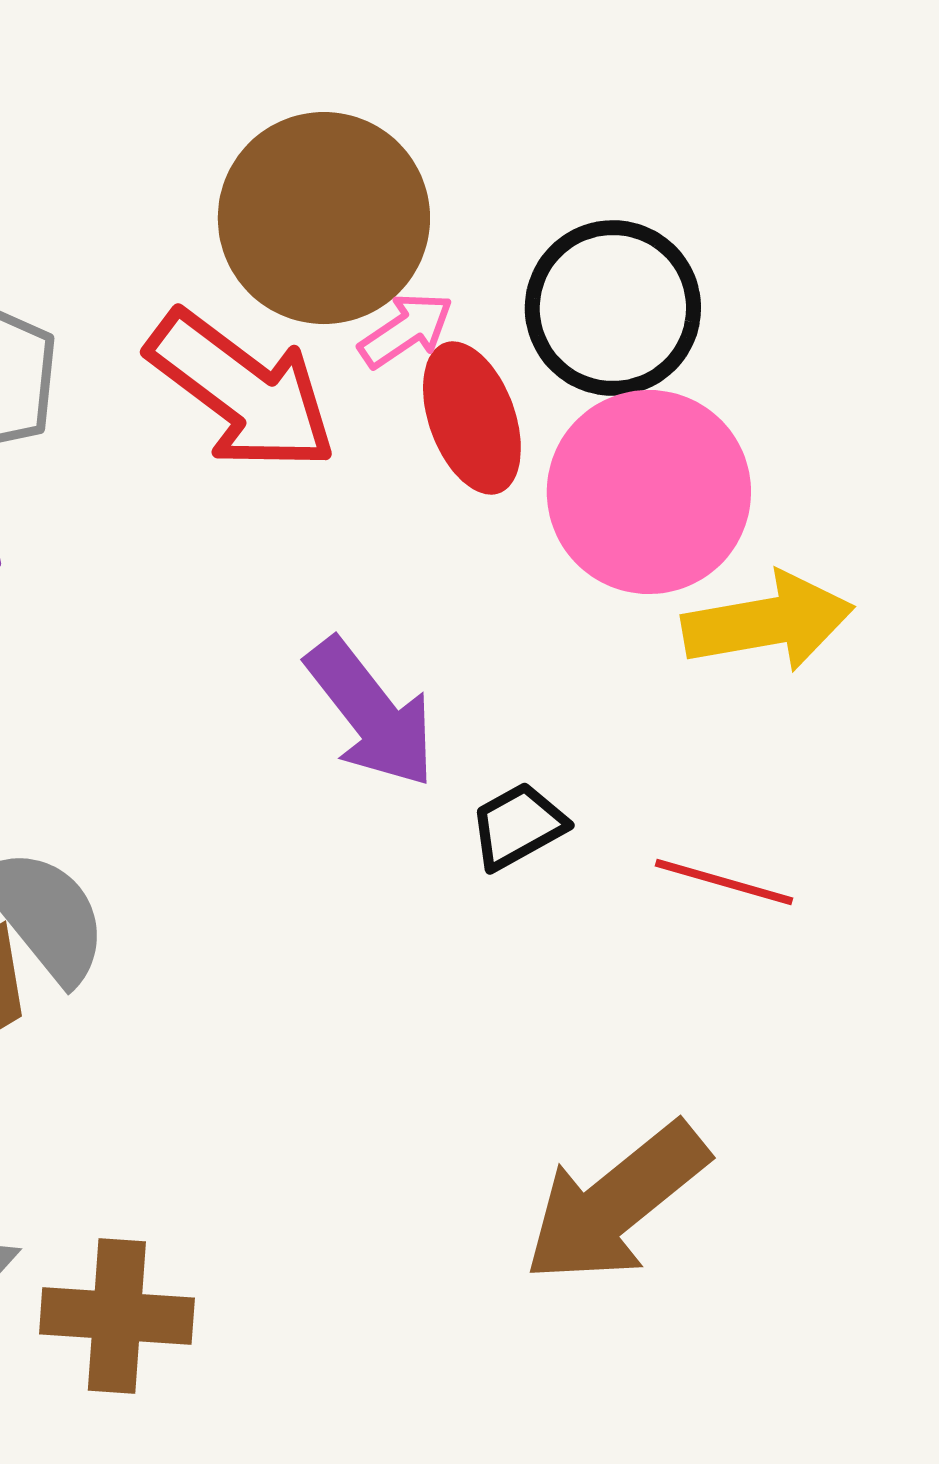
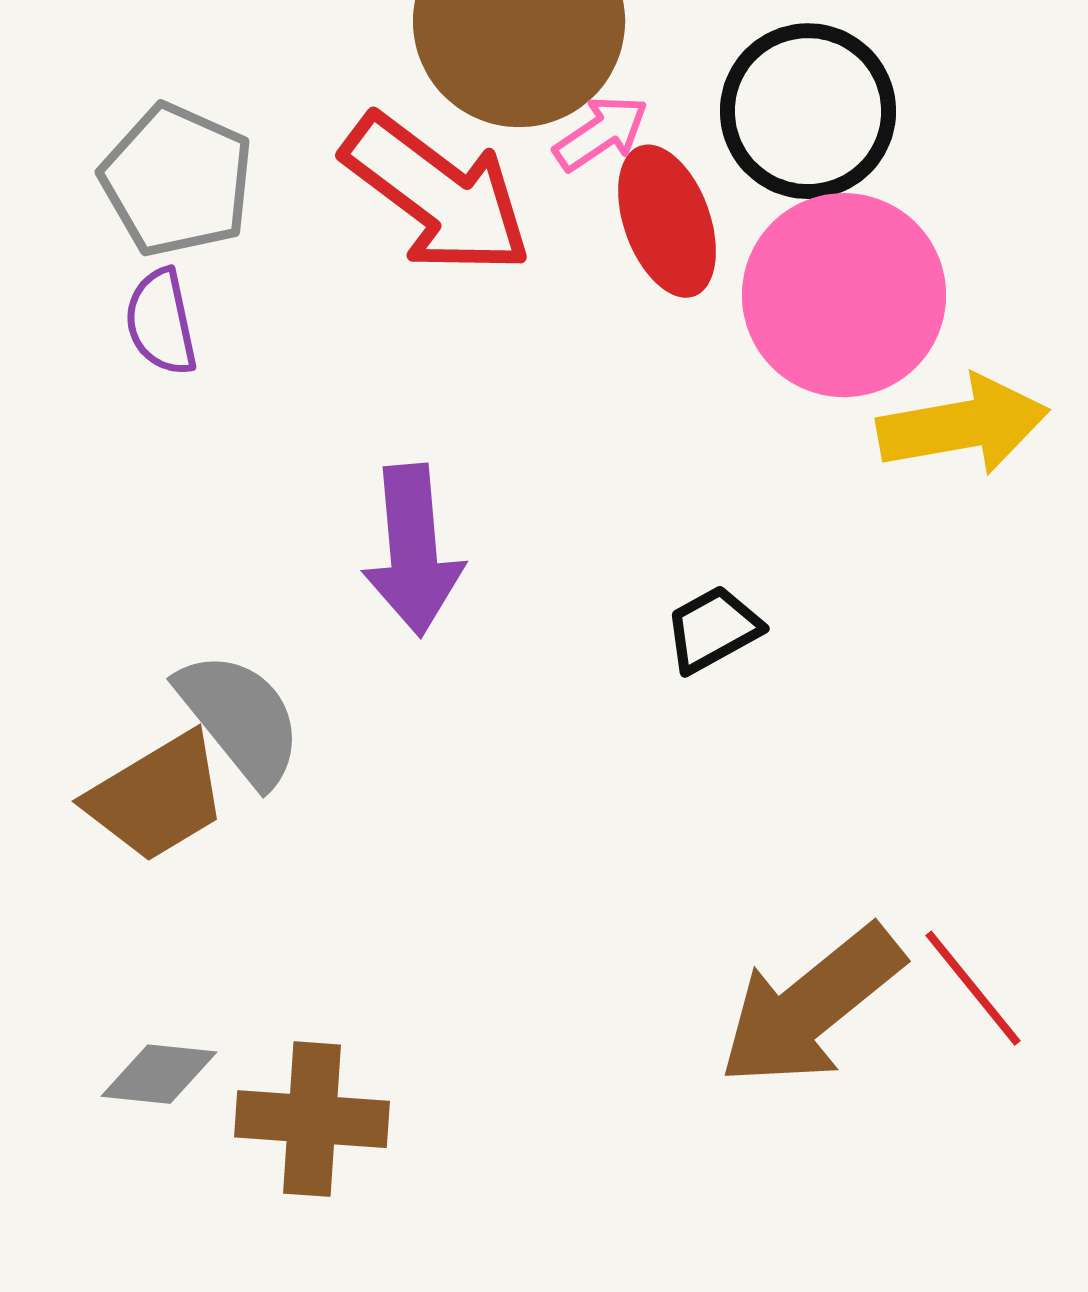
purple arrow: (371, 713) -> (413, 550), moved, turned 33
red line: (724, 882) -> (973, 988), moved, turned 35

